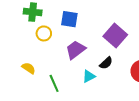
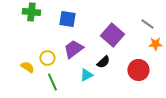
yellow circle: (44, 33) -> (47, 58), moved

